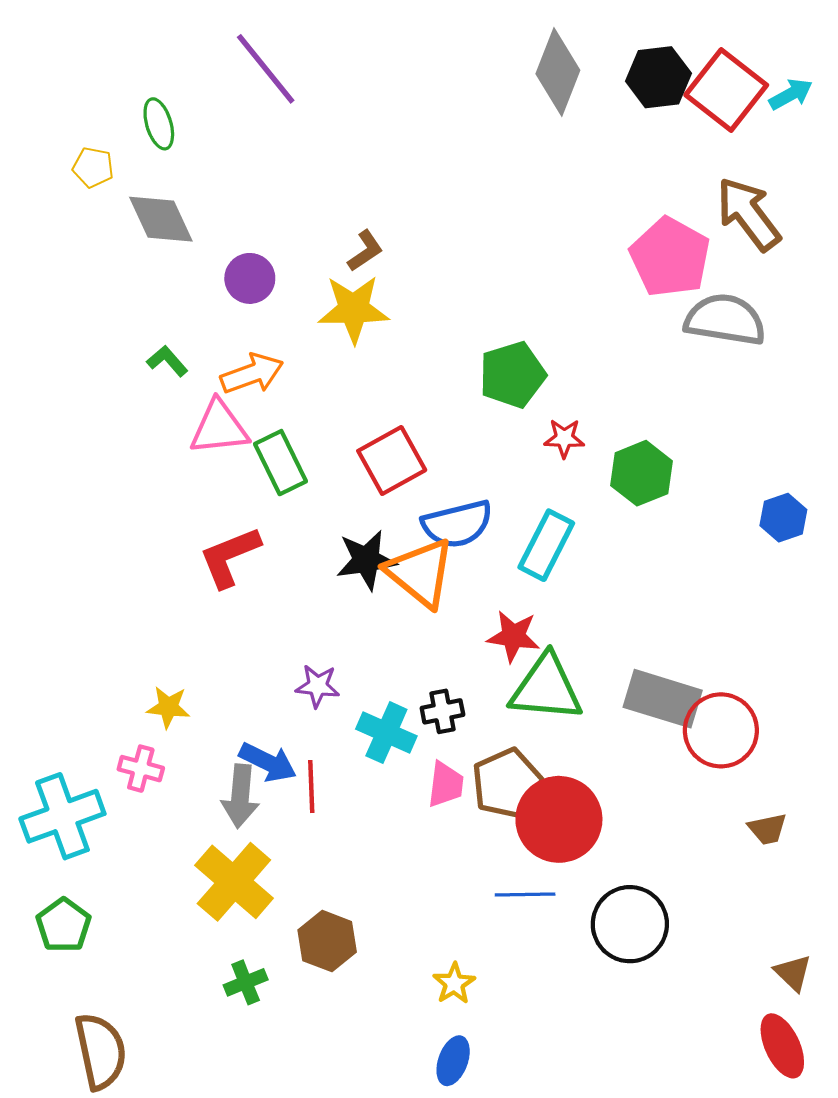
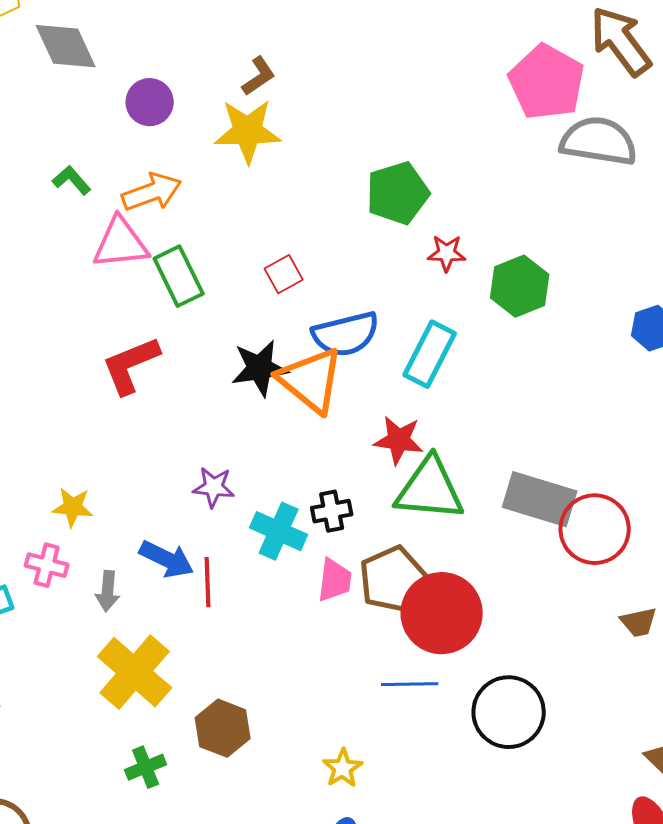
red square: (392, 460) -> (284, 274), size x0.6
gray arrow: (240, 796) -> (108, 591), moved, size x0.7

